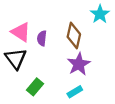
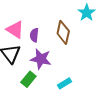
purple star: (79, 64) -> (41, 59), moved, turned -30

